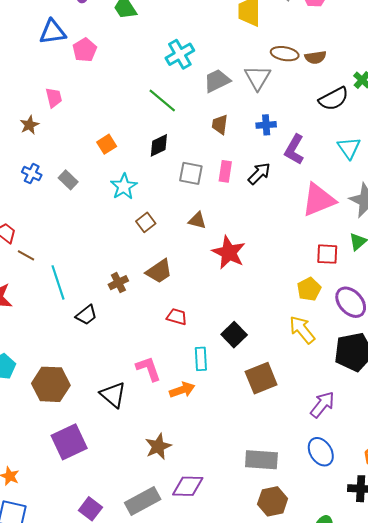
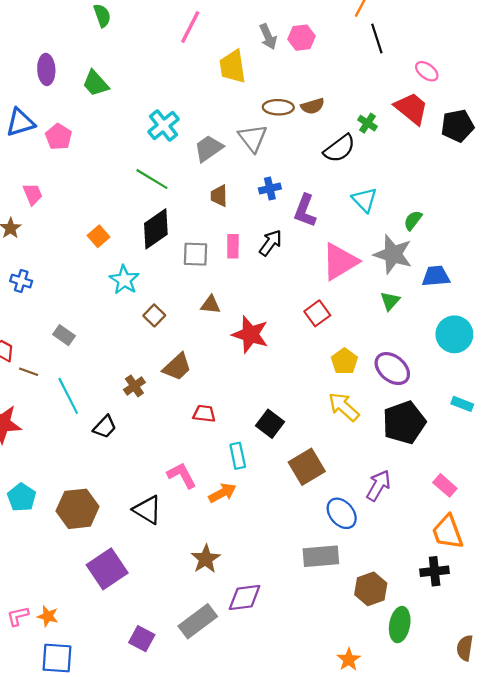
black diamond: (159, 145) -> (156, 229), size x1.5
gray rectangle: (68, 180) -> (64, 335), moved
red square: (327, 254) -> (317, 313), moved, turned -30
blue ellipse: (321, 452) -> (342, 513), moved
brown hexagon: (273, 501) -> (371, 589), moved

